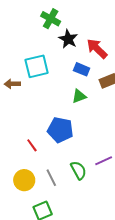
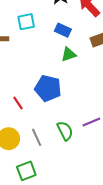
cyan square: (37, 66) -> (26, 22), size x0.7
blue rectangle: (82, 69) -> (63, 30), moved

